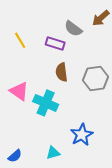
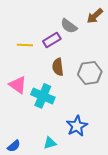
yellow line: (20, 40) -> (25, 45), moved, turned -56
purple rectangle: (55, 44) -> (52, 40), turned -48

